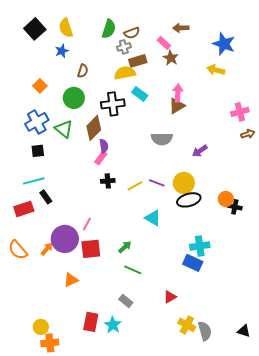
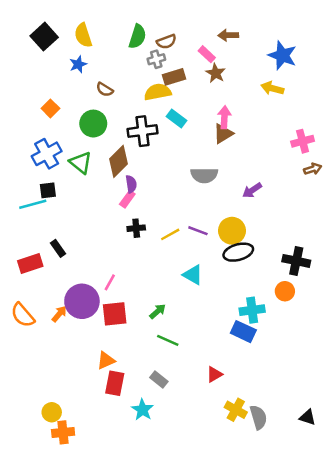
brown semicircle: (83, 71) -> (105, 90), turned 104
cyan line: (34, 181) -> (33, 204), moved
orange circle: (226, 199) -> (285, 291), moved
black cross: (235, 207) -> (296, 261), size x1.5
orange triangle: (71, 280) -> (106, 361), moved
red rectangle: (91, 322) -> (115, 383), moved

